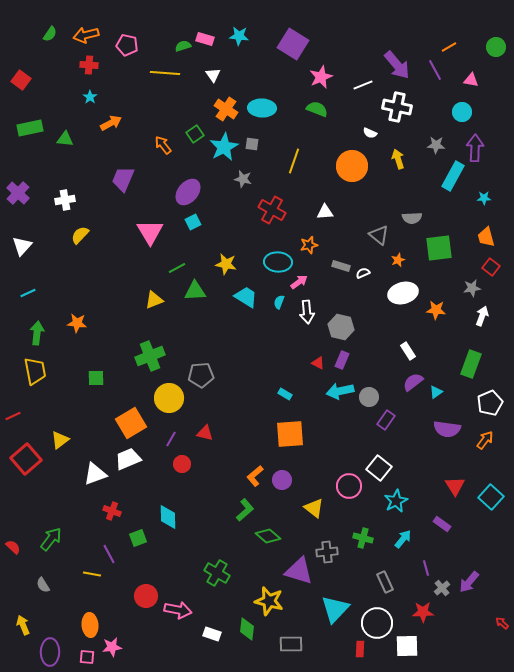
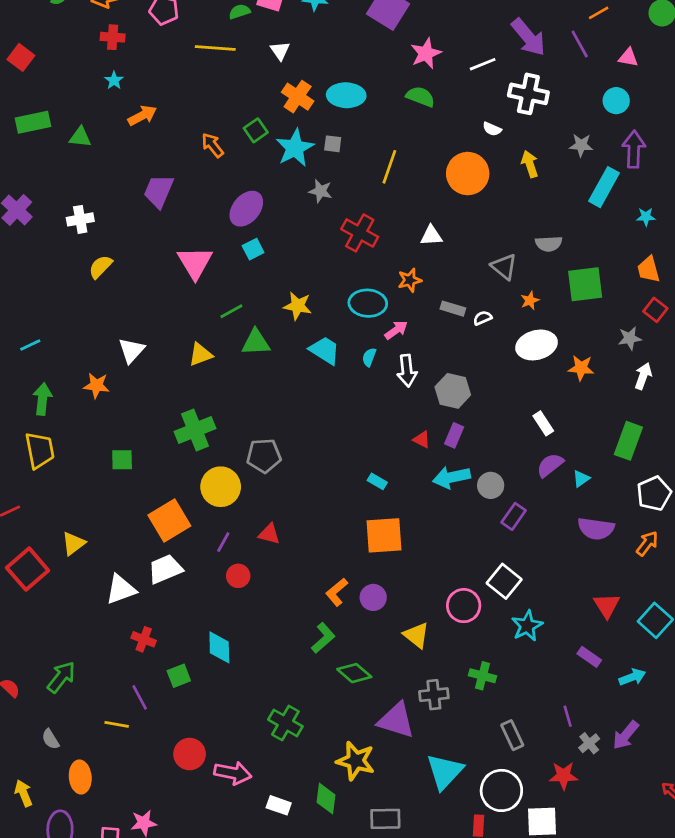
white triangle: (22, 246) -> (132, 350), moved
cyan arrow: (403, 539) -> (632, 677), moved, turned 30
orange ellipse: (90, 625) -> (80, 777), moved

